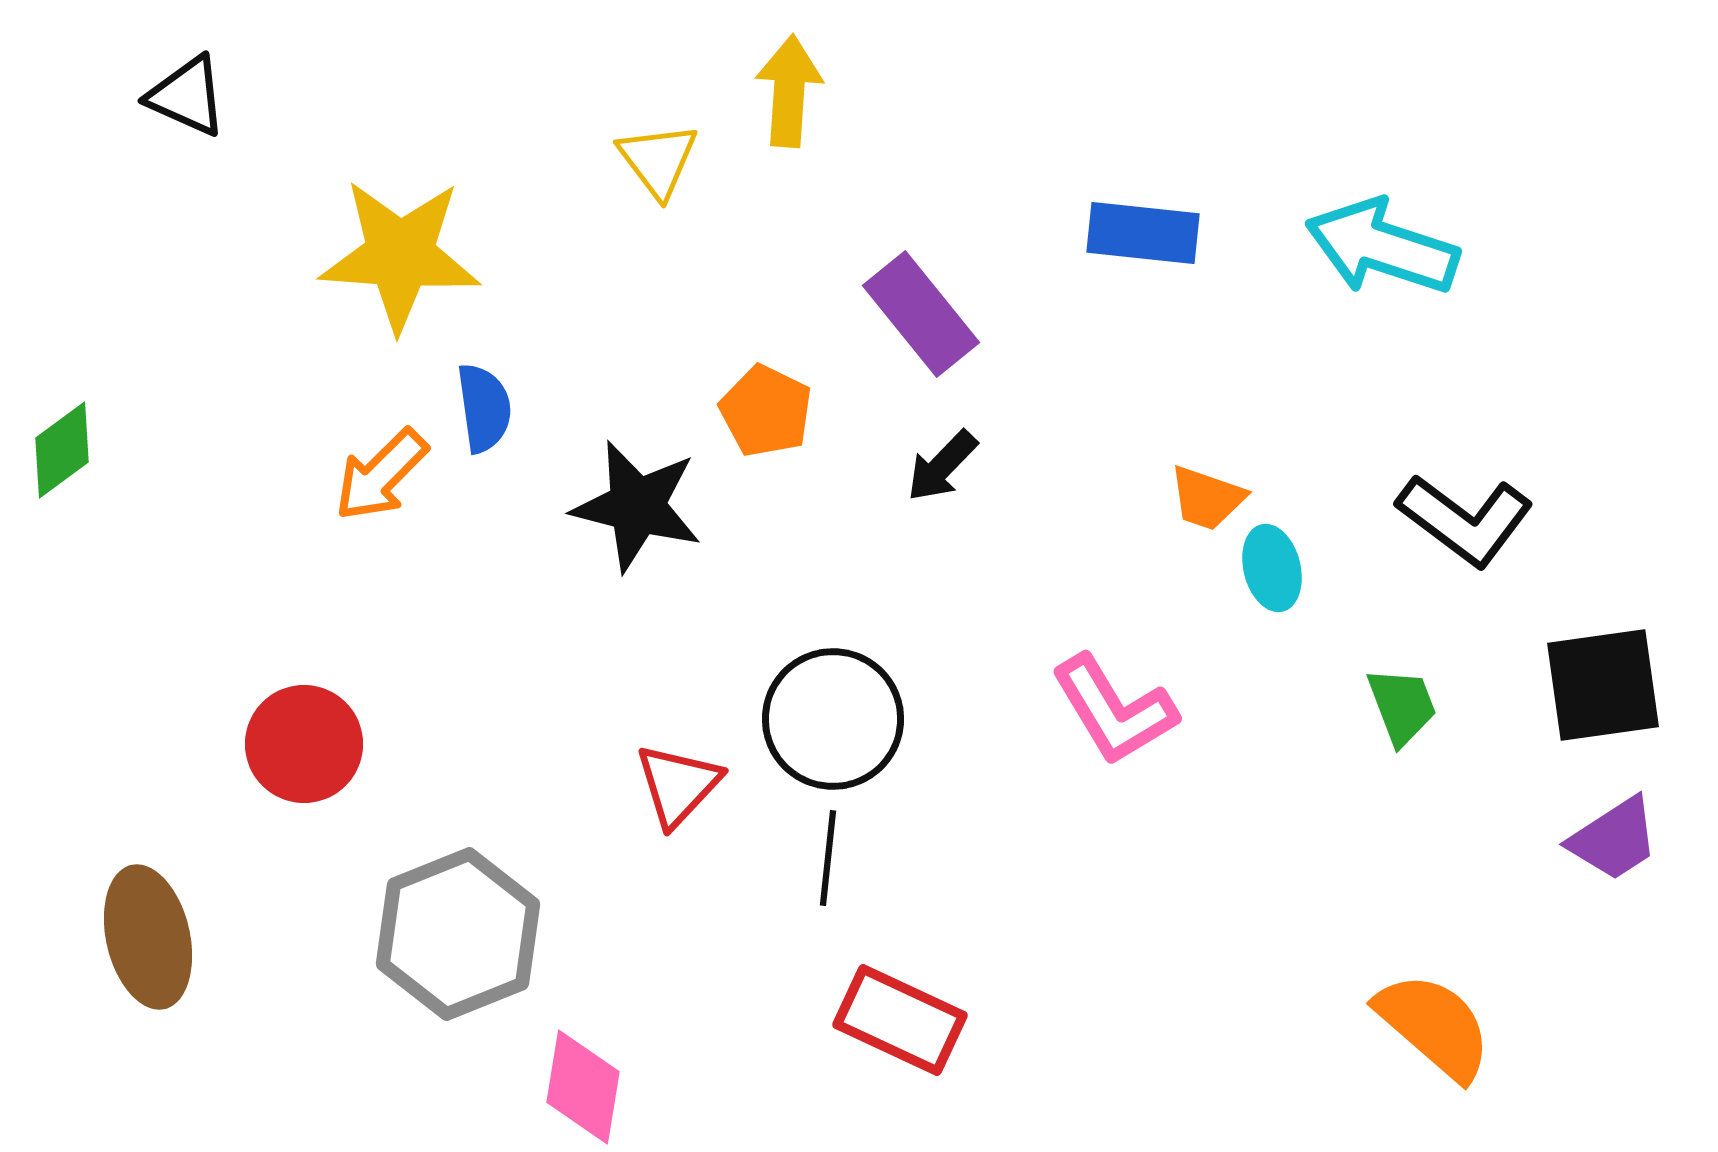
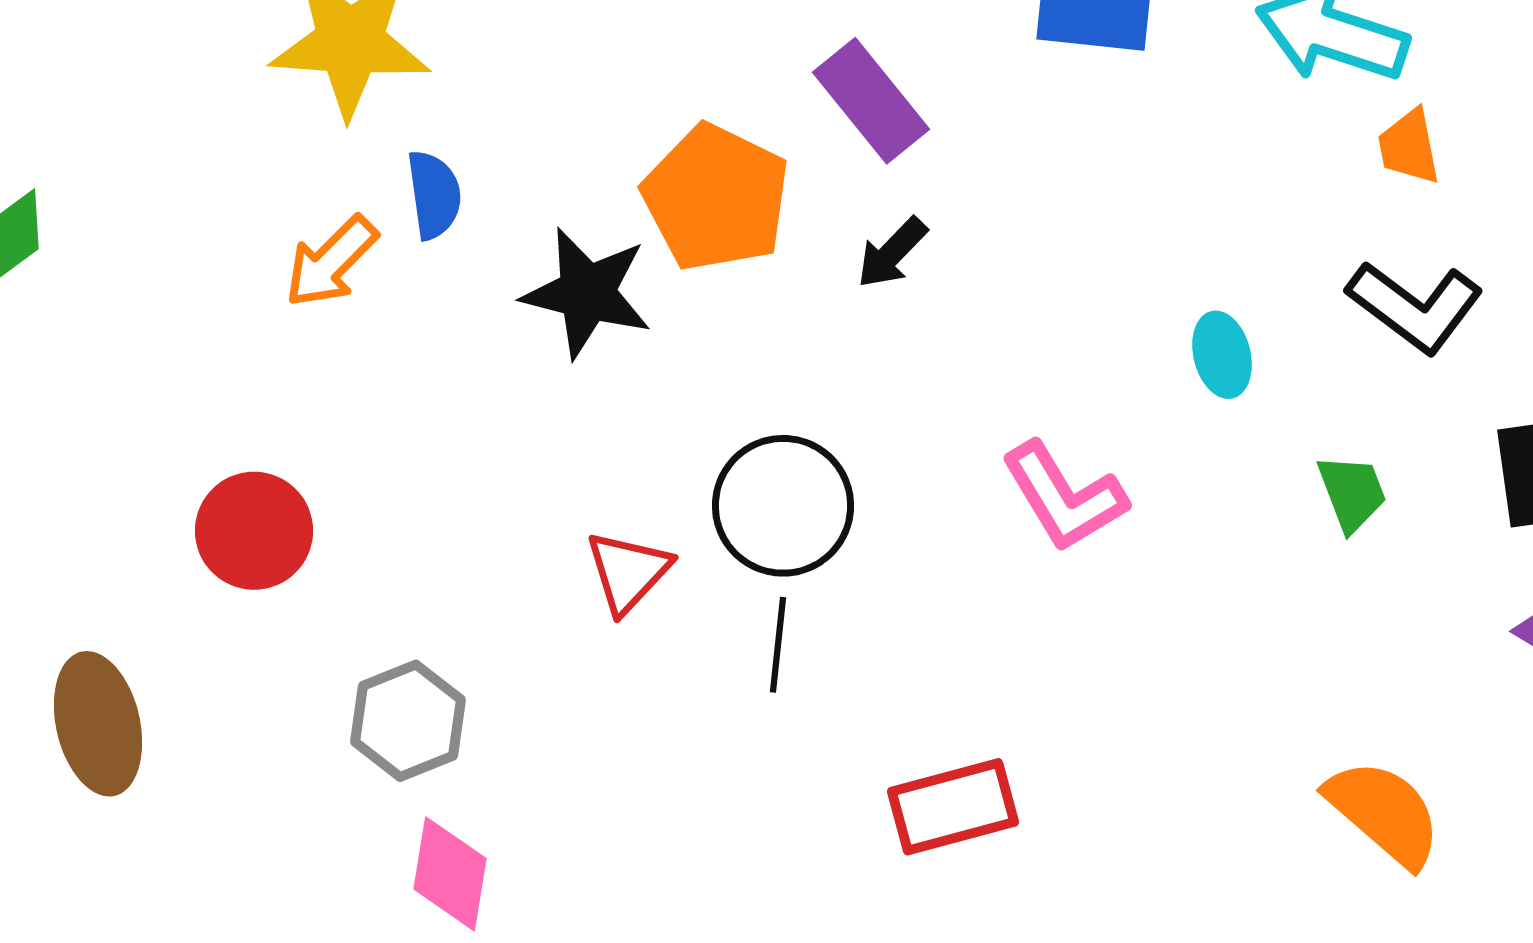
orange pentagon: (766, 411) -> (716, 198), size x1.6
orange trapezoid: (1207, 498) -> (1409, 147), moved, turned 60
gray hexagon: (458, 934) -> (408, 721), size x0.7
red rectangle: (900, 1020) -> (953, 807), moved, turned -40
pink diamond: (583, 1087) -> (450, 874), moved

